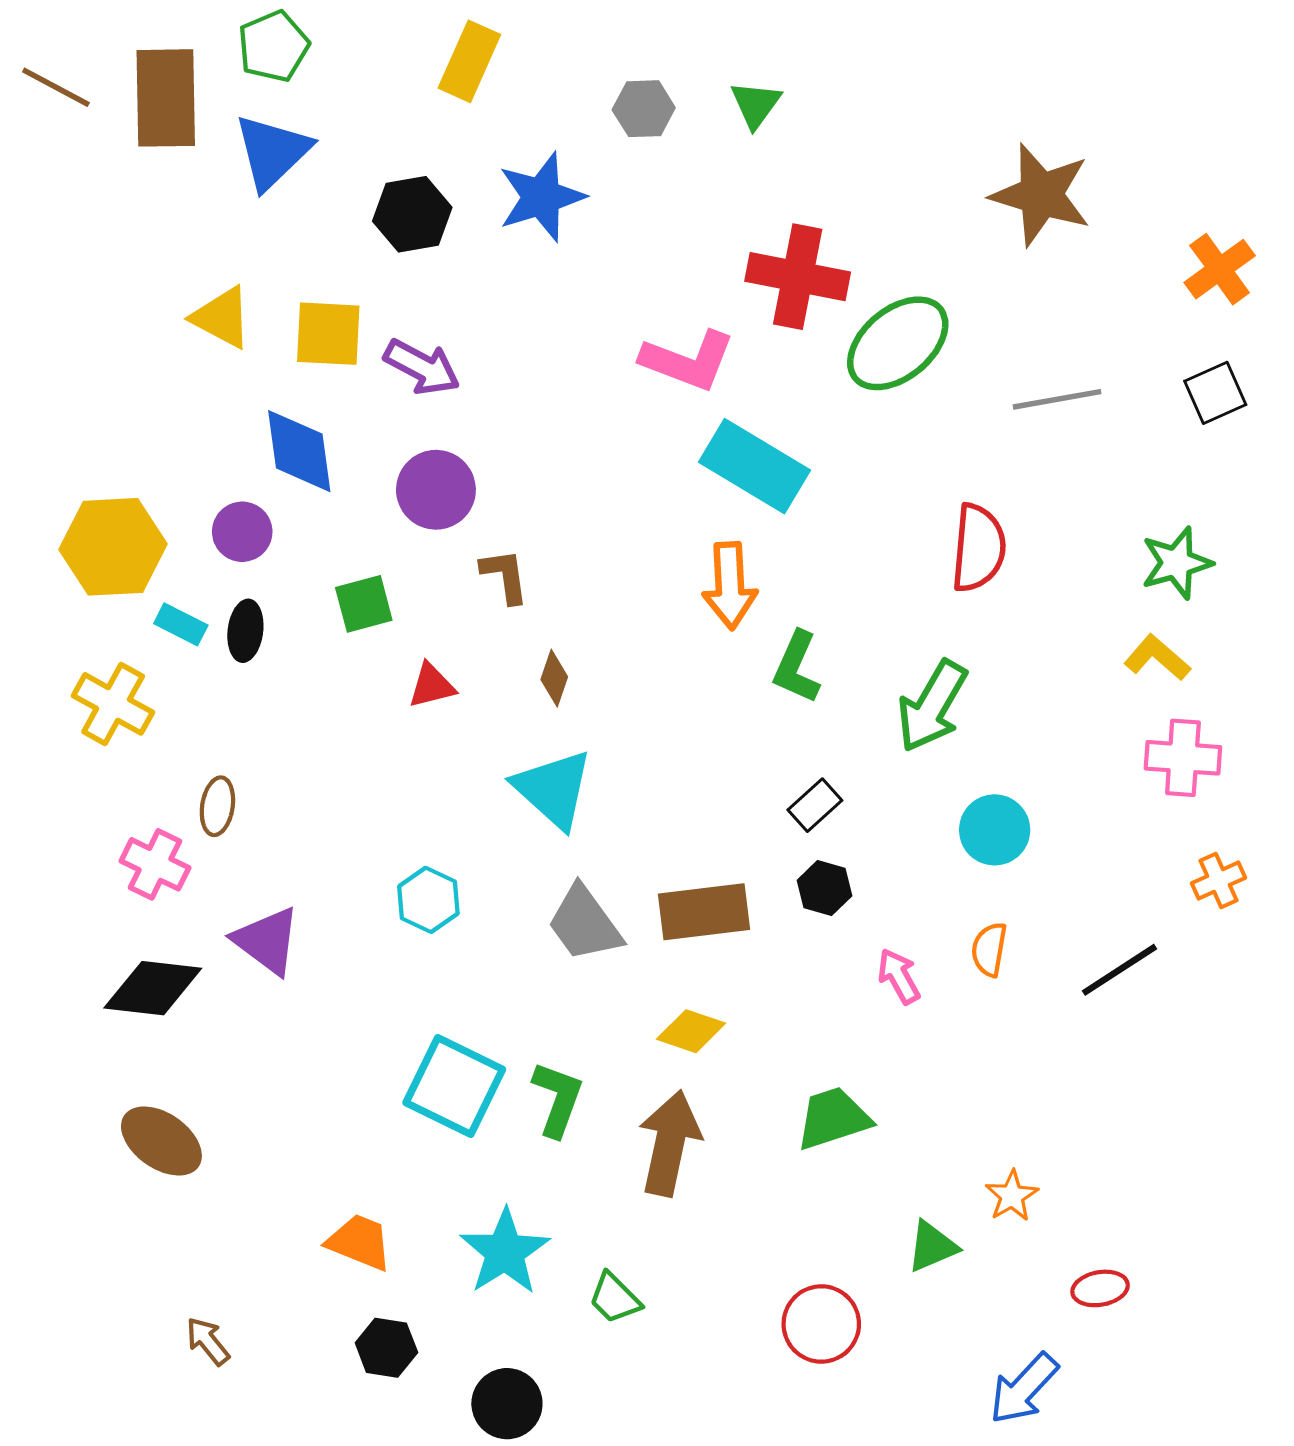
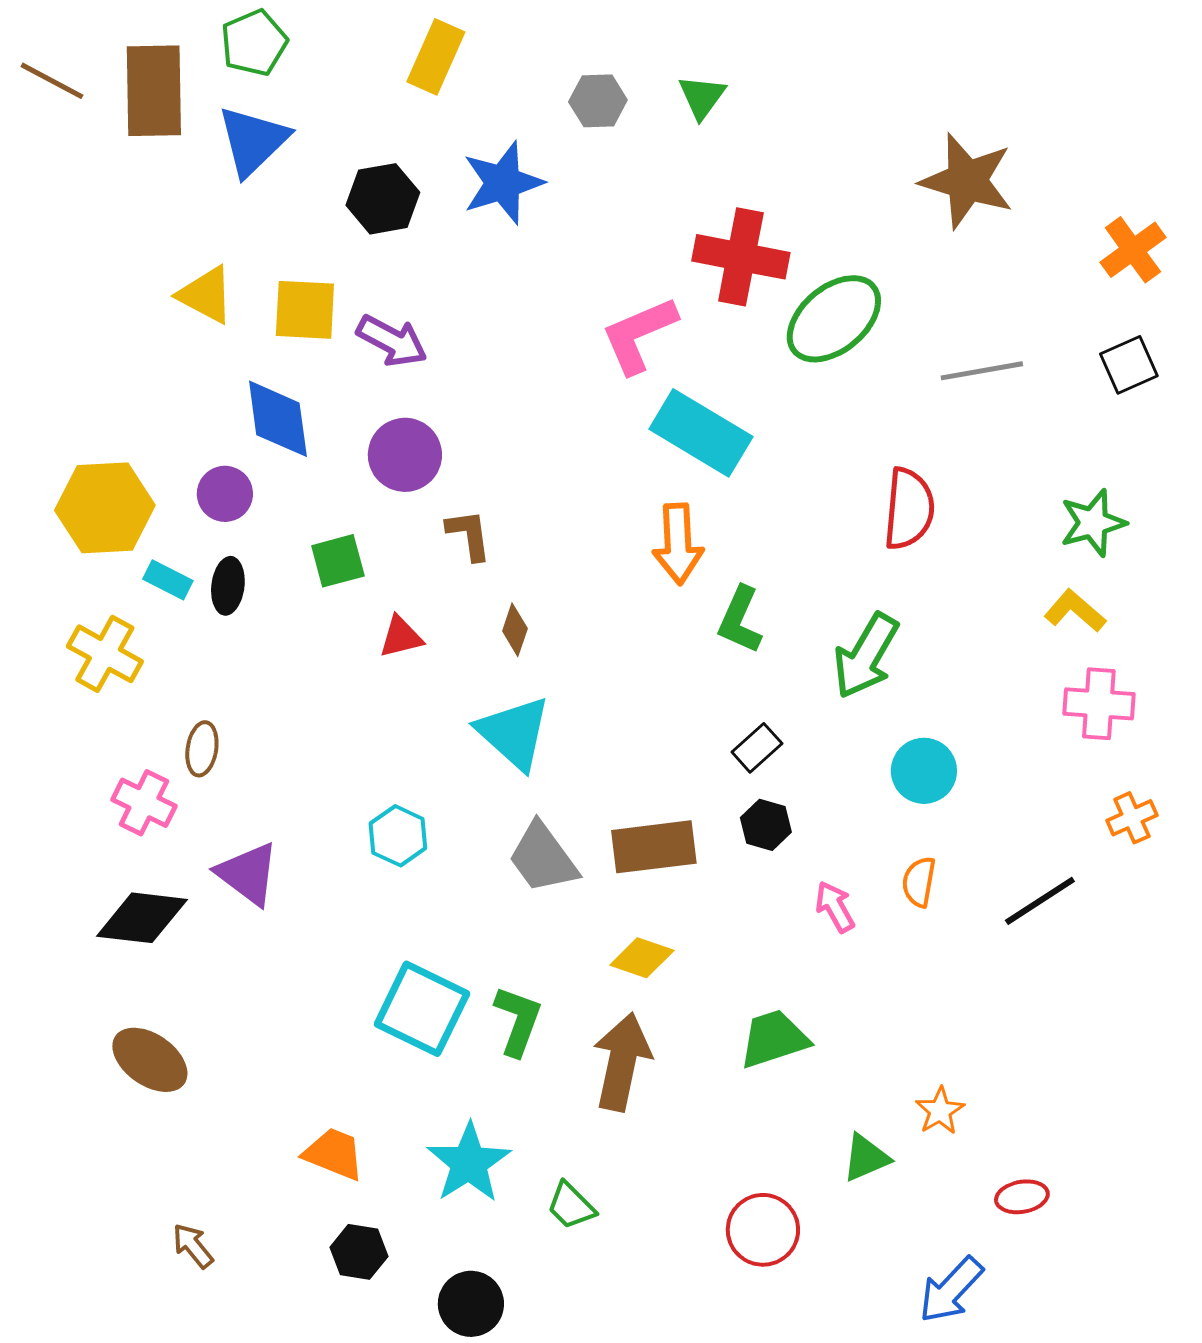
pink L-shape: (688, 361) -> (639, 335), turned 136

